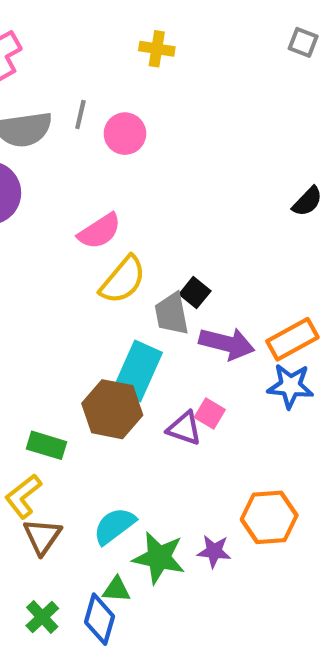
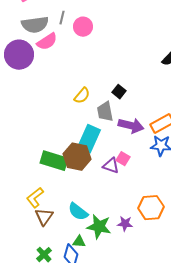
pink semicircle: (100, 231) -> (47, 42), moved
yellow semicircle: (123, 280) -> (82, 96), size x0.7
black square: (195, 293) -> (119, 92), moved
green rectangle: (47, 445) -> (54, 161), moved, size x1.5
cyan semicircle: (114, 526) -> (78, 212), turned -105

